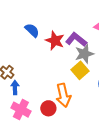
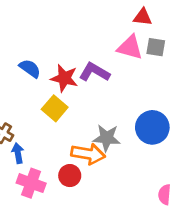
gray star: (84, 54) -> (107, 138), moved, turned 30
yellow square: (80, 70) -> (55, 108), moved
orange arrow: (63, 95) -> (88, 154), turned -60

